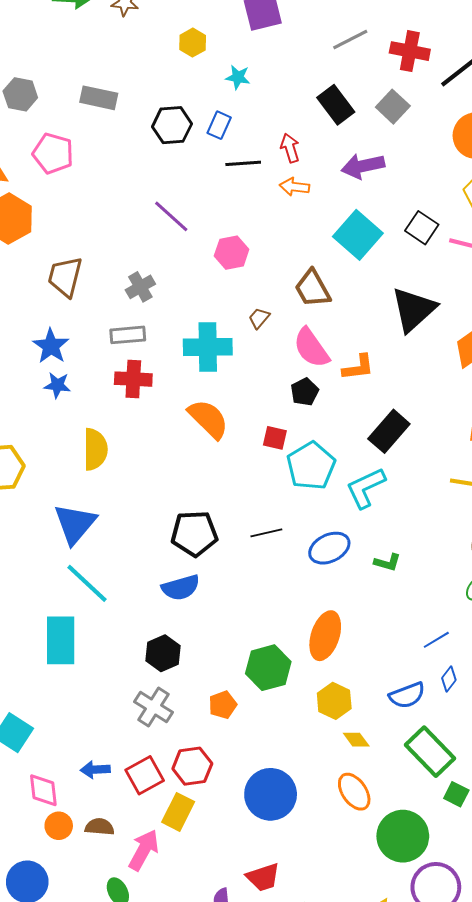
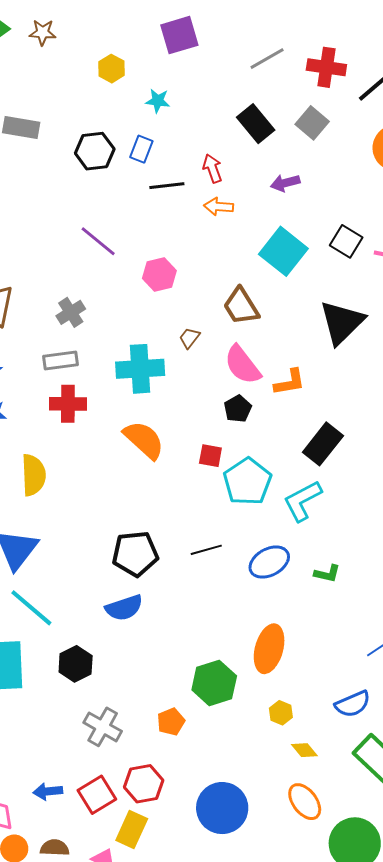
purple arrow: (363, 166) -> (285, 183), size x0.7
black hexagon: (163, 653) -> (76, 664), moved
yellow hexagon: (334, 701) -> (281, 713), size x0.7

